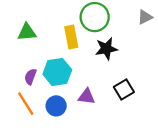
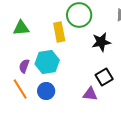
black star: (106, 49) -> (101, 42), moved
purple triangle: (86, 97) -> (90, 94), moved

